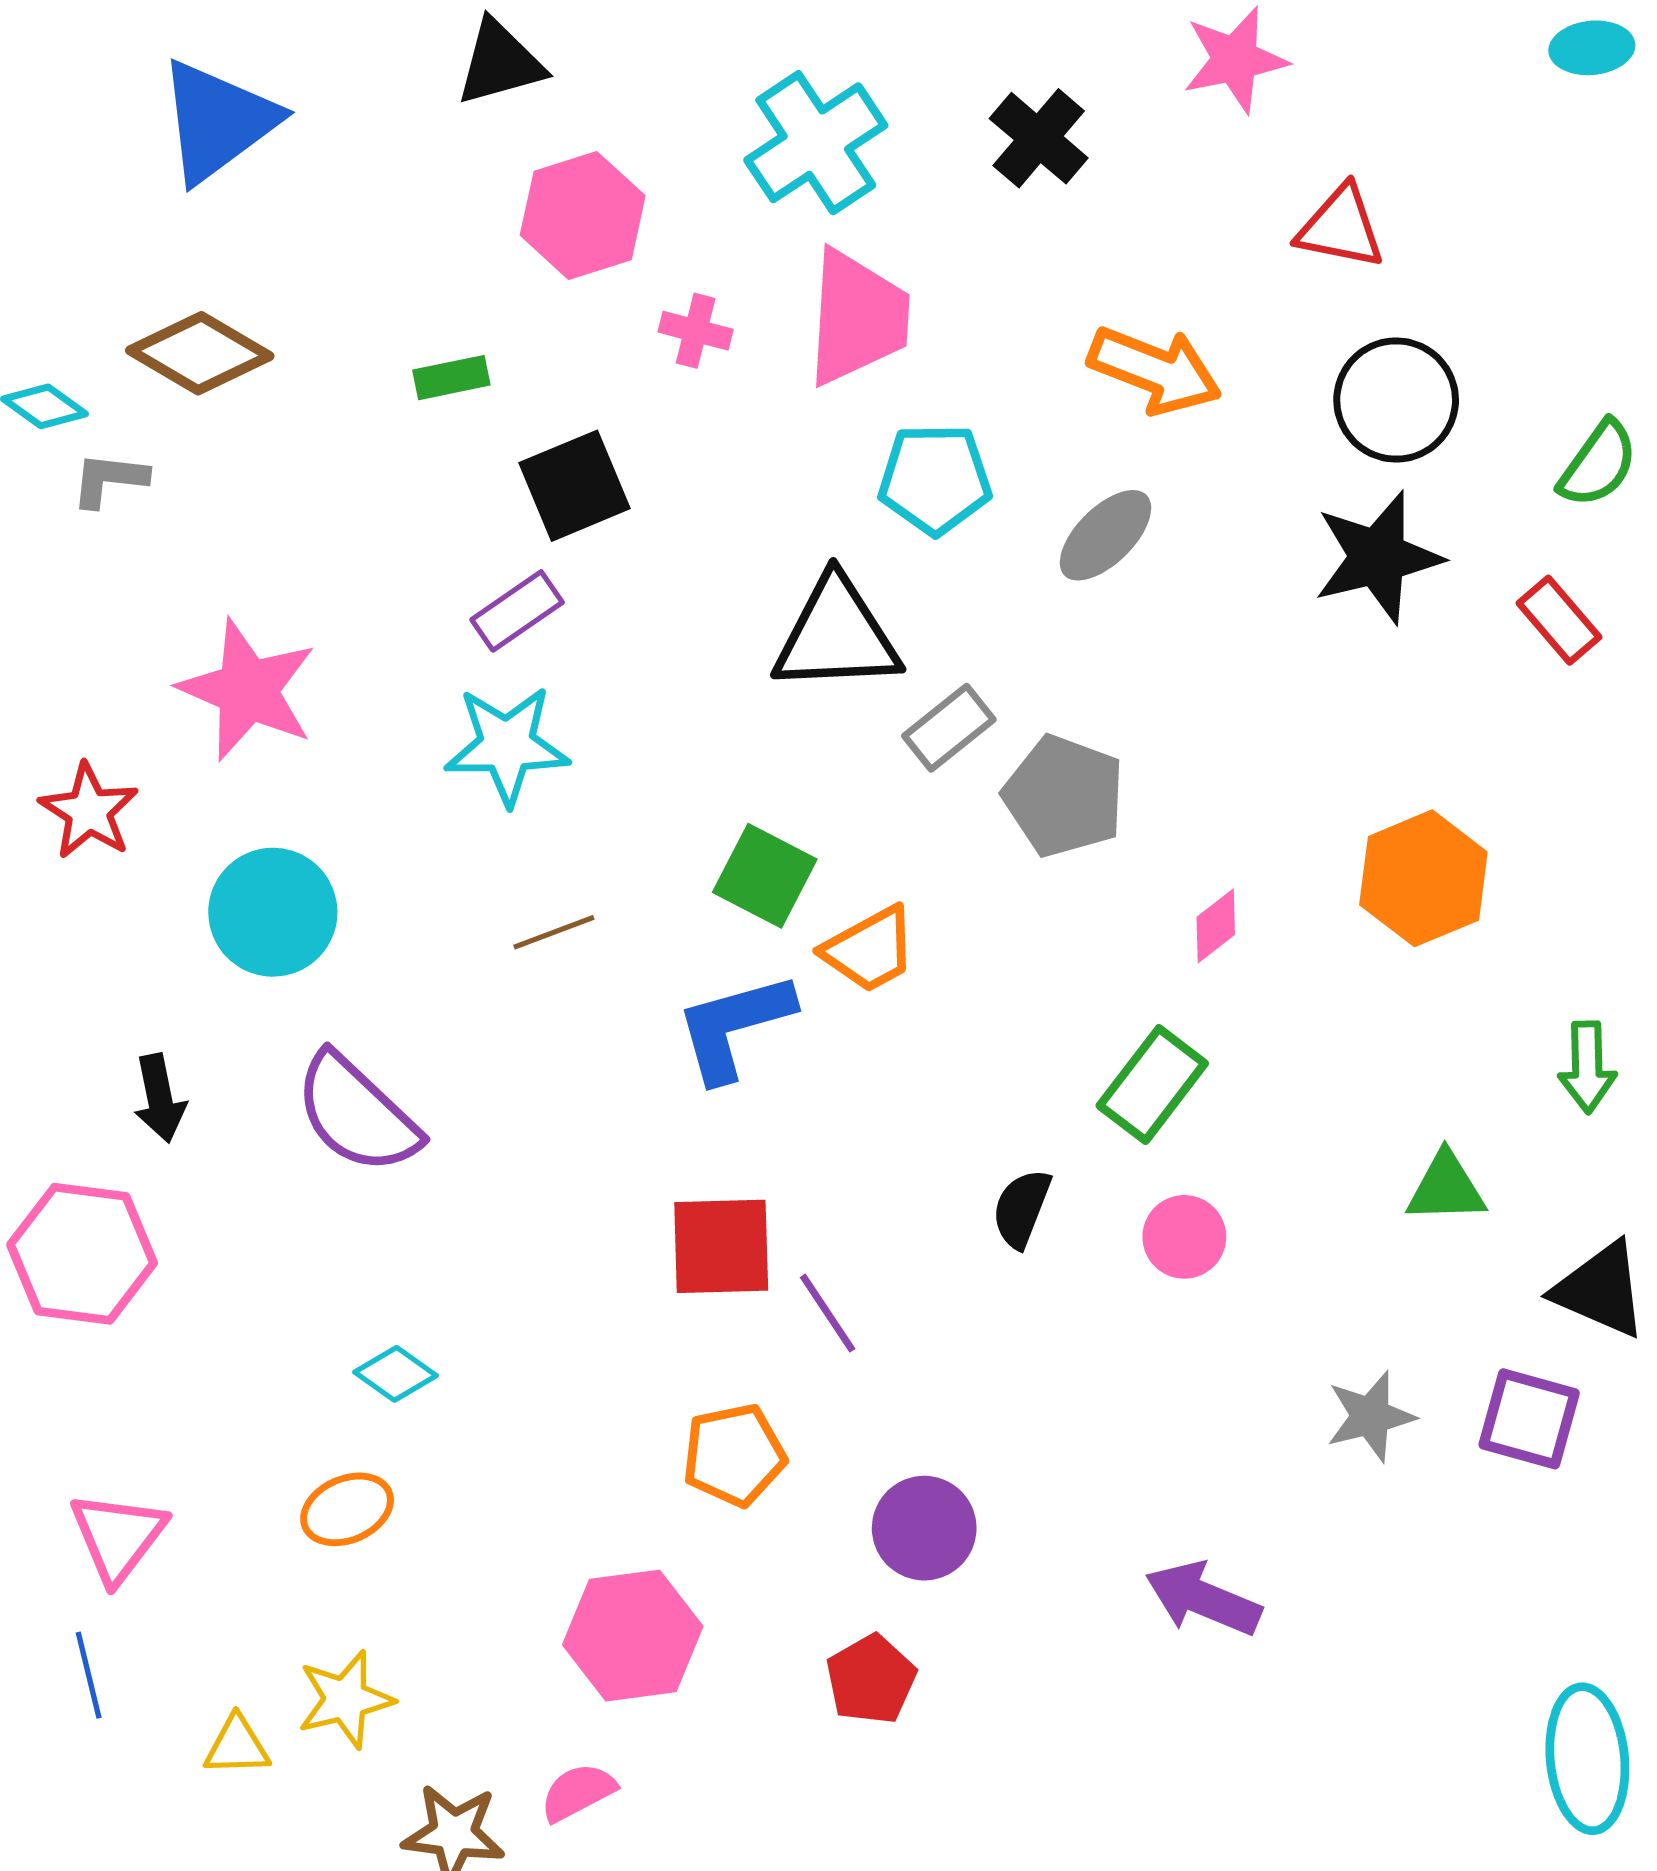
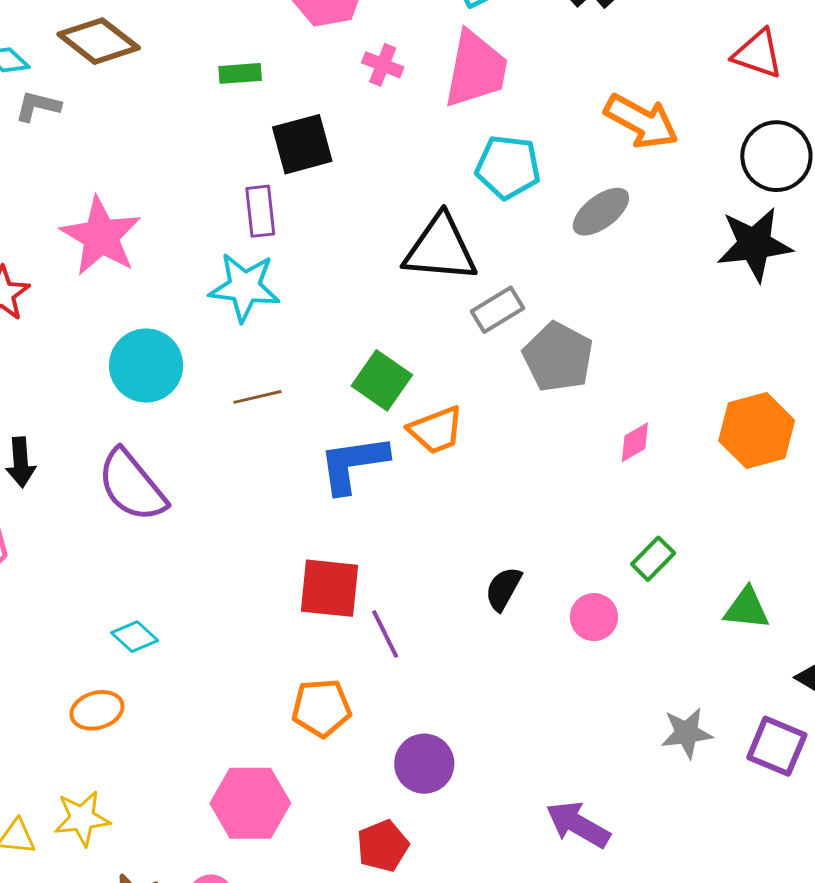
purple rectangle: (517, 611) -> (260, 211), turned -69
cyan circle: (273, 912) -> (146, 365), moved
green rectangle: (1152, 1084) -> (653, 559), moved, size x0.7

